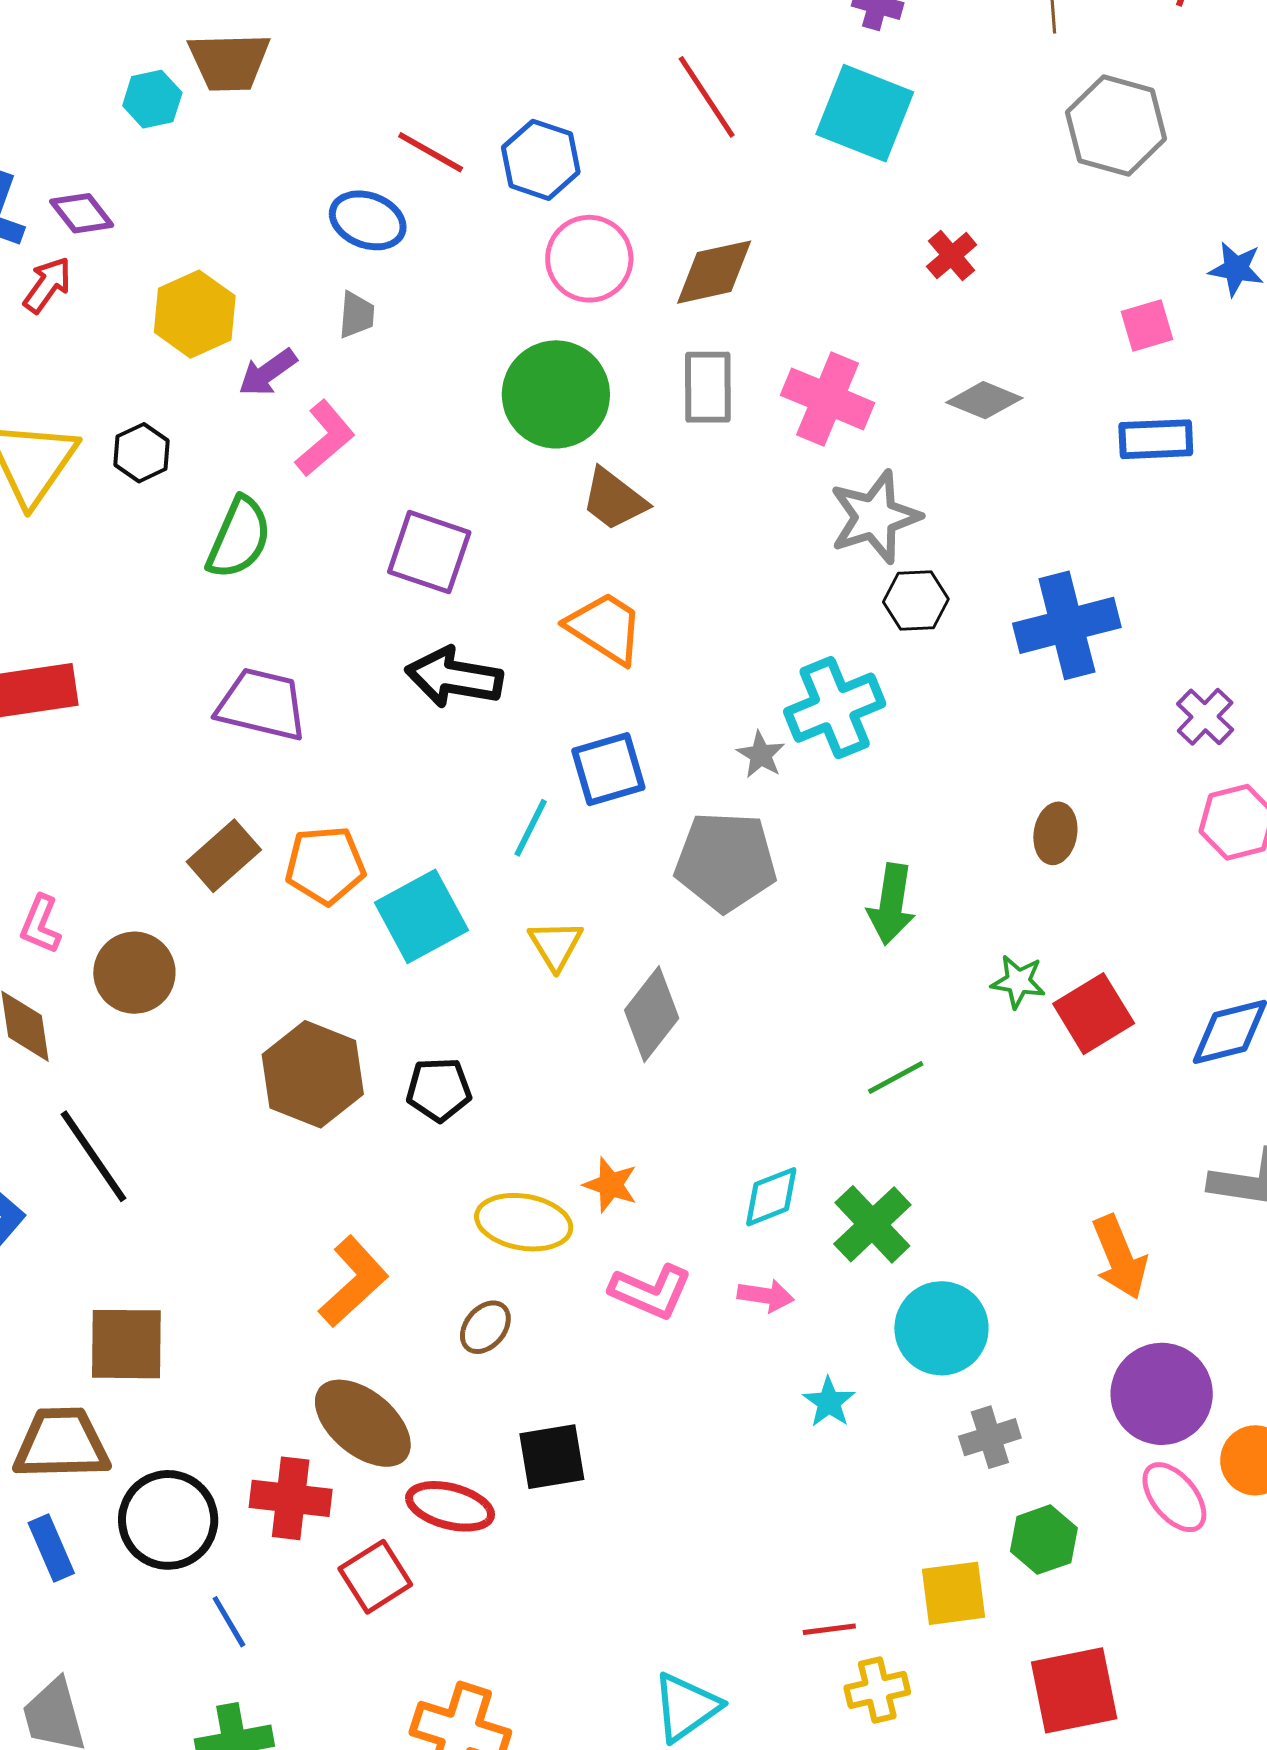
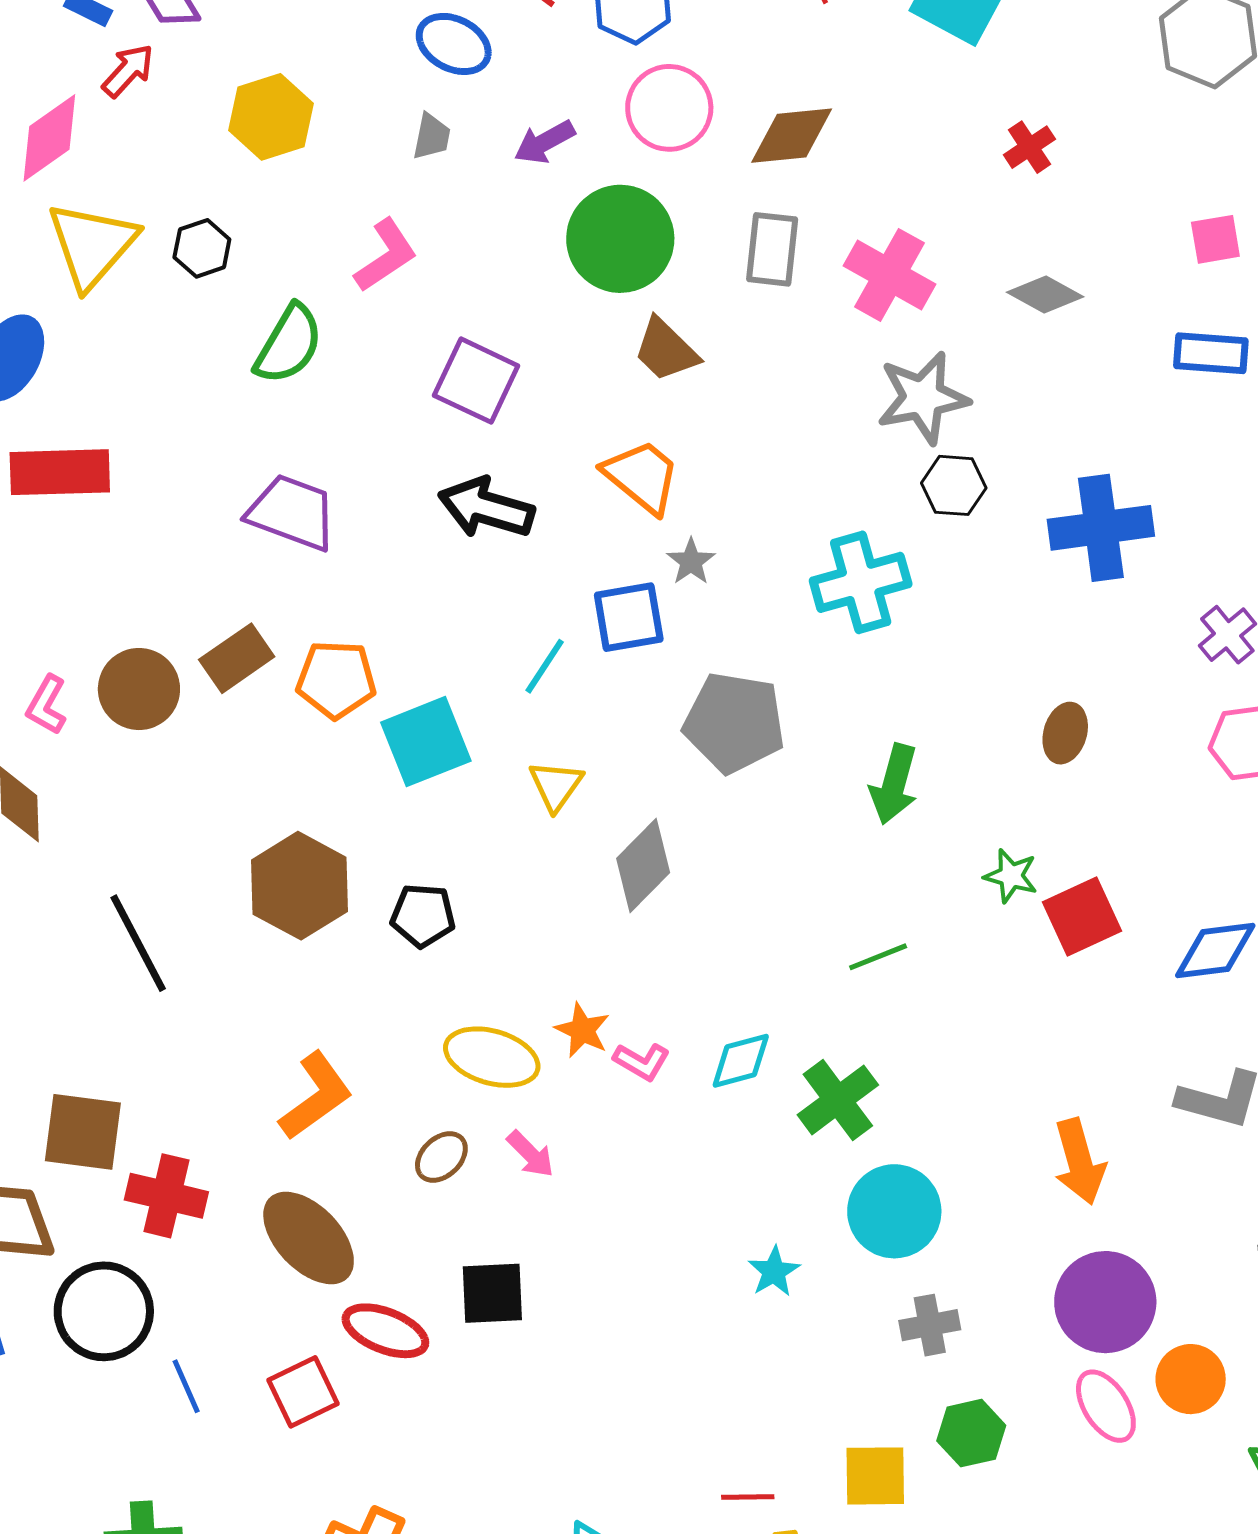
purple arrow: (268, 372) -> (544, 142), moved
gray star: (761, 755) -> (691, 562), moved
brown circle: (134, 973) -> (139, 689), moved
black line: (94, 1156) -> (138, 943), moved
pink L-shape: (651, 1291) -> (642, 1062), moved, size x0.7
pink arrow: (766, 1296) -> (531, 1154), moved, turned 30
red cross: (291, 1498) -> (166, 1196), moved
blue line: (229, 1622) -> (186, 1386), moved

